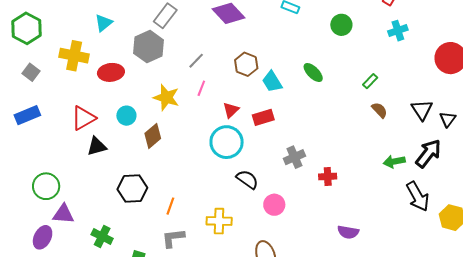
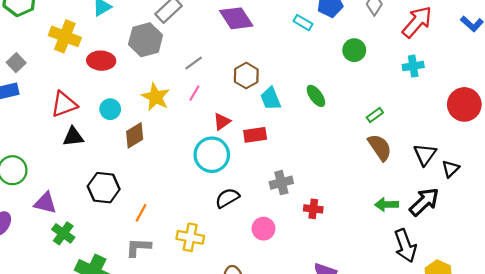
gray square: (31, 72) -> (16, 63), moved
brown semicircle: (379, 110) -> (380, 147), size x1.5
black semicircle: (247, 179) -> (227, 198), turned -75
pink circle: (274, 205) -> (263, 229), moved
purple triangle: (63, 214) -> (45, 203), moved

